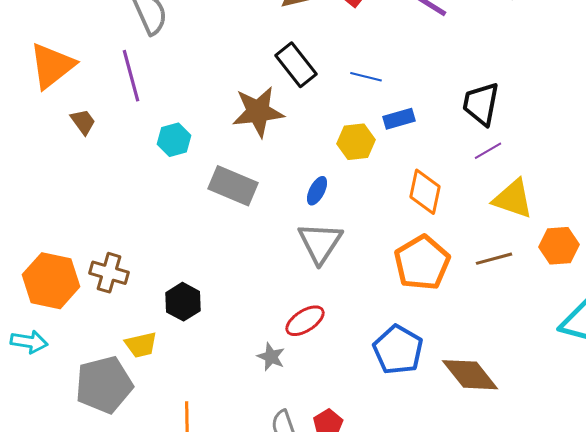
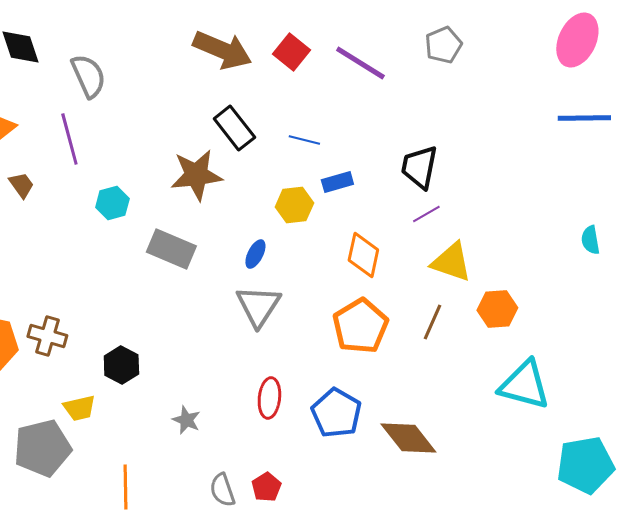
brown line: (494, 259) -> (432, 322), turned -51
red ellipse: (305, 321) -> (269, 398), moved, turned -51
gray star: (271, 357) -> (186, 420), moved

